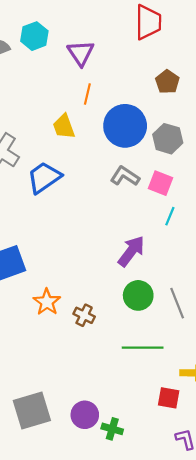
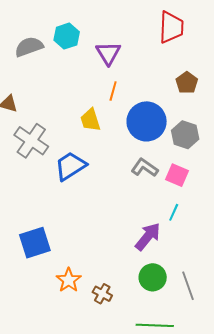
cyan line: (170, 216) -> (174, 212), moved

